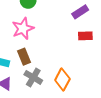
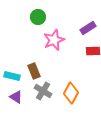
pink star: (23, 28) -> (54, 40), moved

